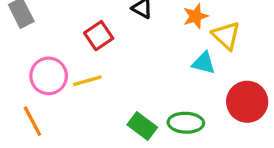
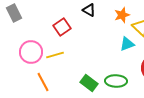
cyan triangle: (204, 63) -> (127, 44), turned -35
orange line: (32, 121) -> (43, 82), moved

